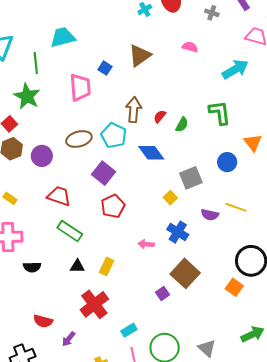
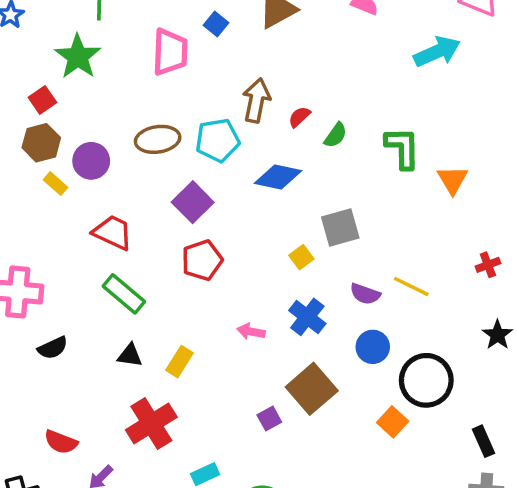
green L-shape: (220, 113) -> (402, 148), moved
cyan pentagon: (114, 135) -> (218, 140), turned 30
blue diamond: (151, 153) -> (278, 177), turned -48
blue circle: (227, 162) -> (373, 347), moved
yellow rectangle: (10, 198) -> (56, 184), moved
black semicircle: (32, 267) -> (53, 348), turned -30

